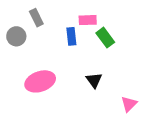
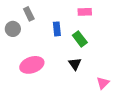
pink rectangle: (88, 20) -> (85, 12), moved
green rectangle: (105, 38) -> (80, 39), moved

